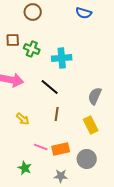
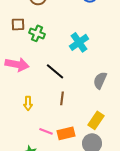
cyan cross: (62, 58) -> (79, 42), moved, turned -30
yellow arrow: (23, 119) -> (28, 103), turned 48
yellow rectangle: (91, 125) -> (96, 120), moved, turned 60

